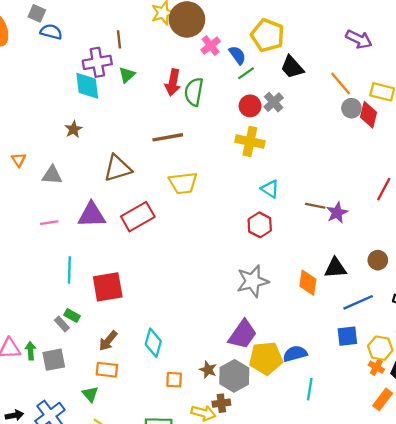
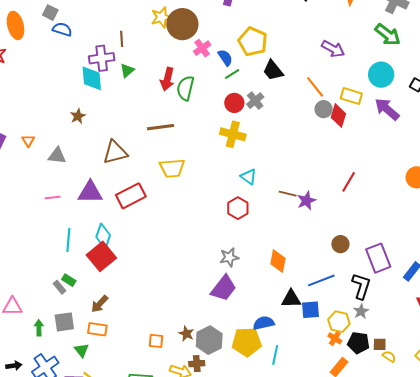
black triangle: (335, 268) -> (291, 299), moved
gray star: (253, 281) -> (229, 257), size x0.7
red square: (108, 287) -> (101, 256), turned -32
purple trapezoid: (243, 334) -> (224, 288), moved
cyan diamond: (153, 343) -> (103, 236), moved
green arrow: (31, 351) -> (39, 328), moved
yellow pentagon: (266, 358) -> (247, 342), moved
gray square: (54, 360) -> (64, 322), moved

